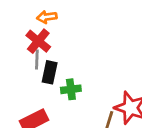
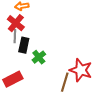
green cross: (71, 89) -> (39, 57), turned -32

